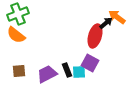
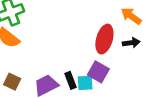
black arrow: (106, 23) -> (131, 43), moved, turned 32
brown square: (19, 71) -> (12, 82), turned 32

